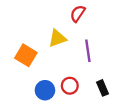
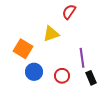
purple line: (88, 51) -> (82, 58), moved
blue circle: (45, 90) -> (34, 72), moved

